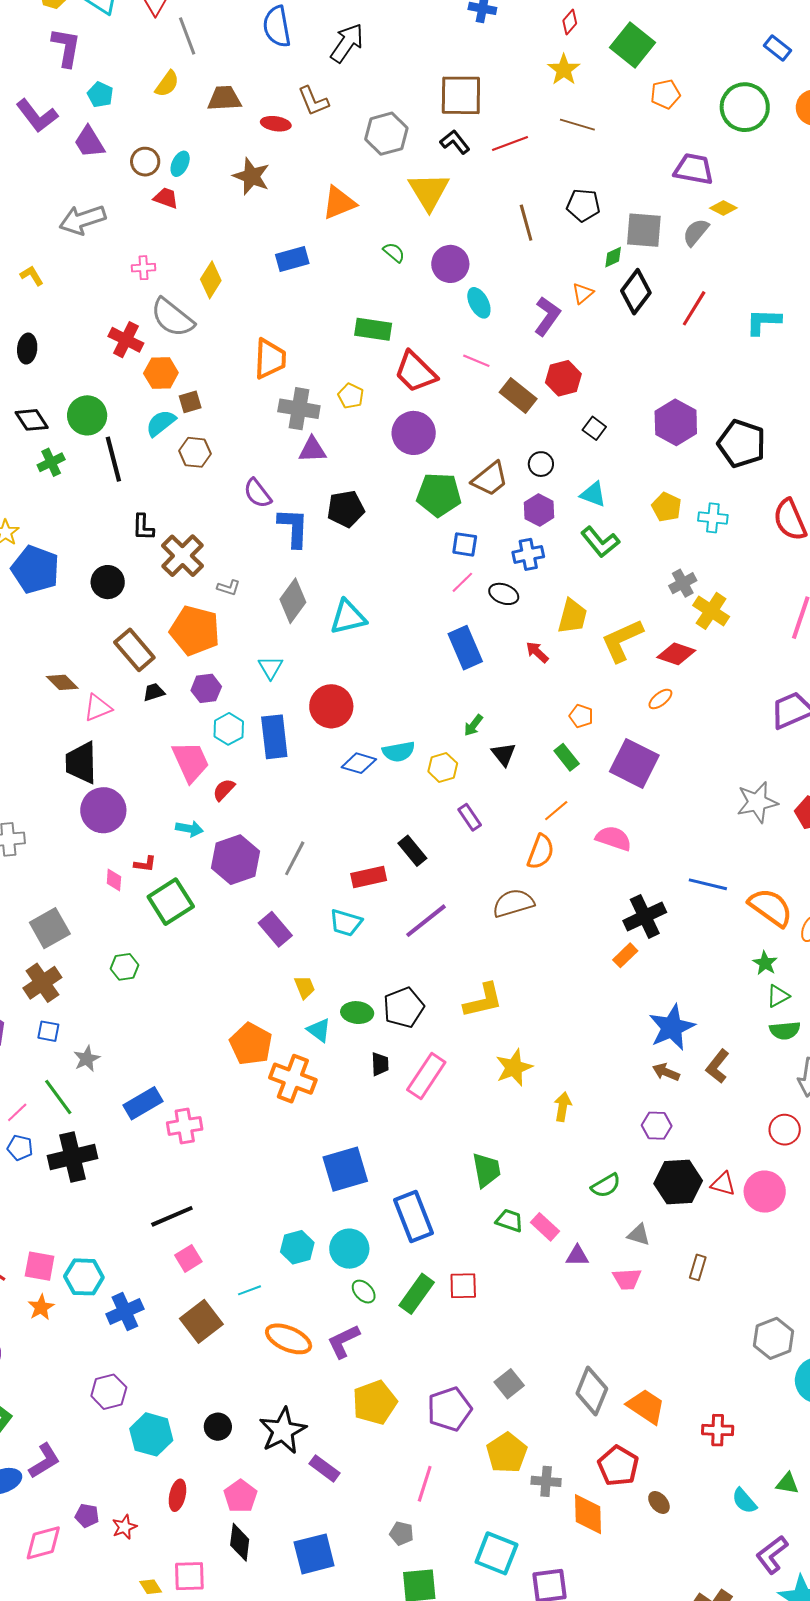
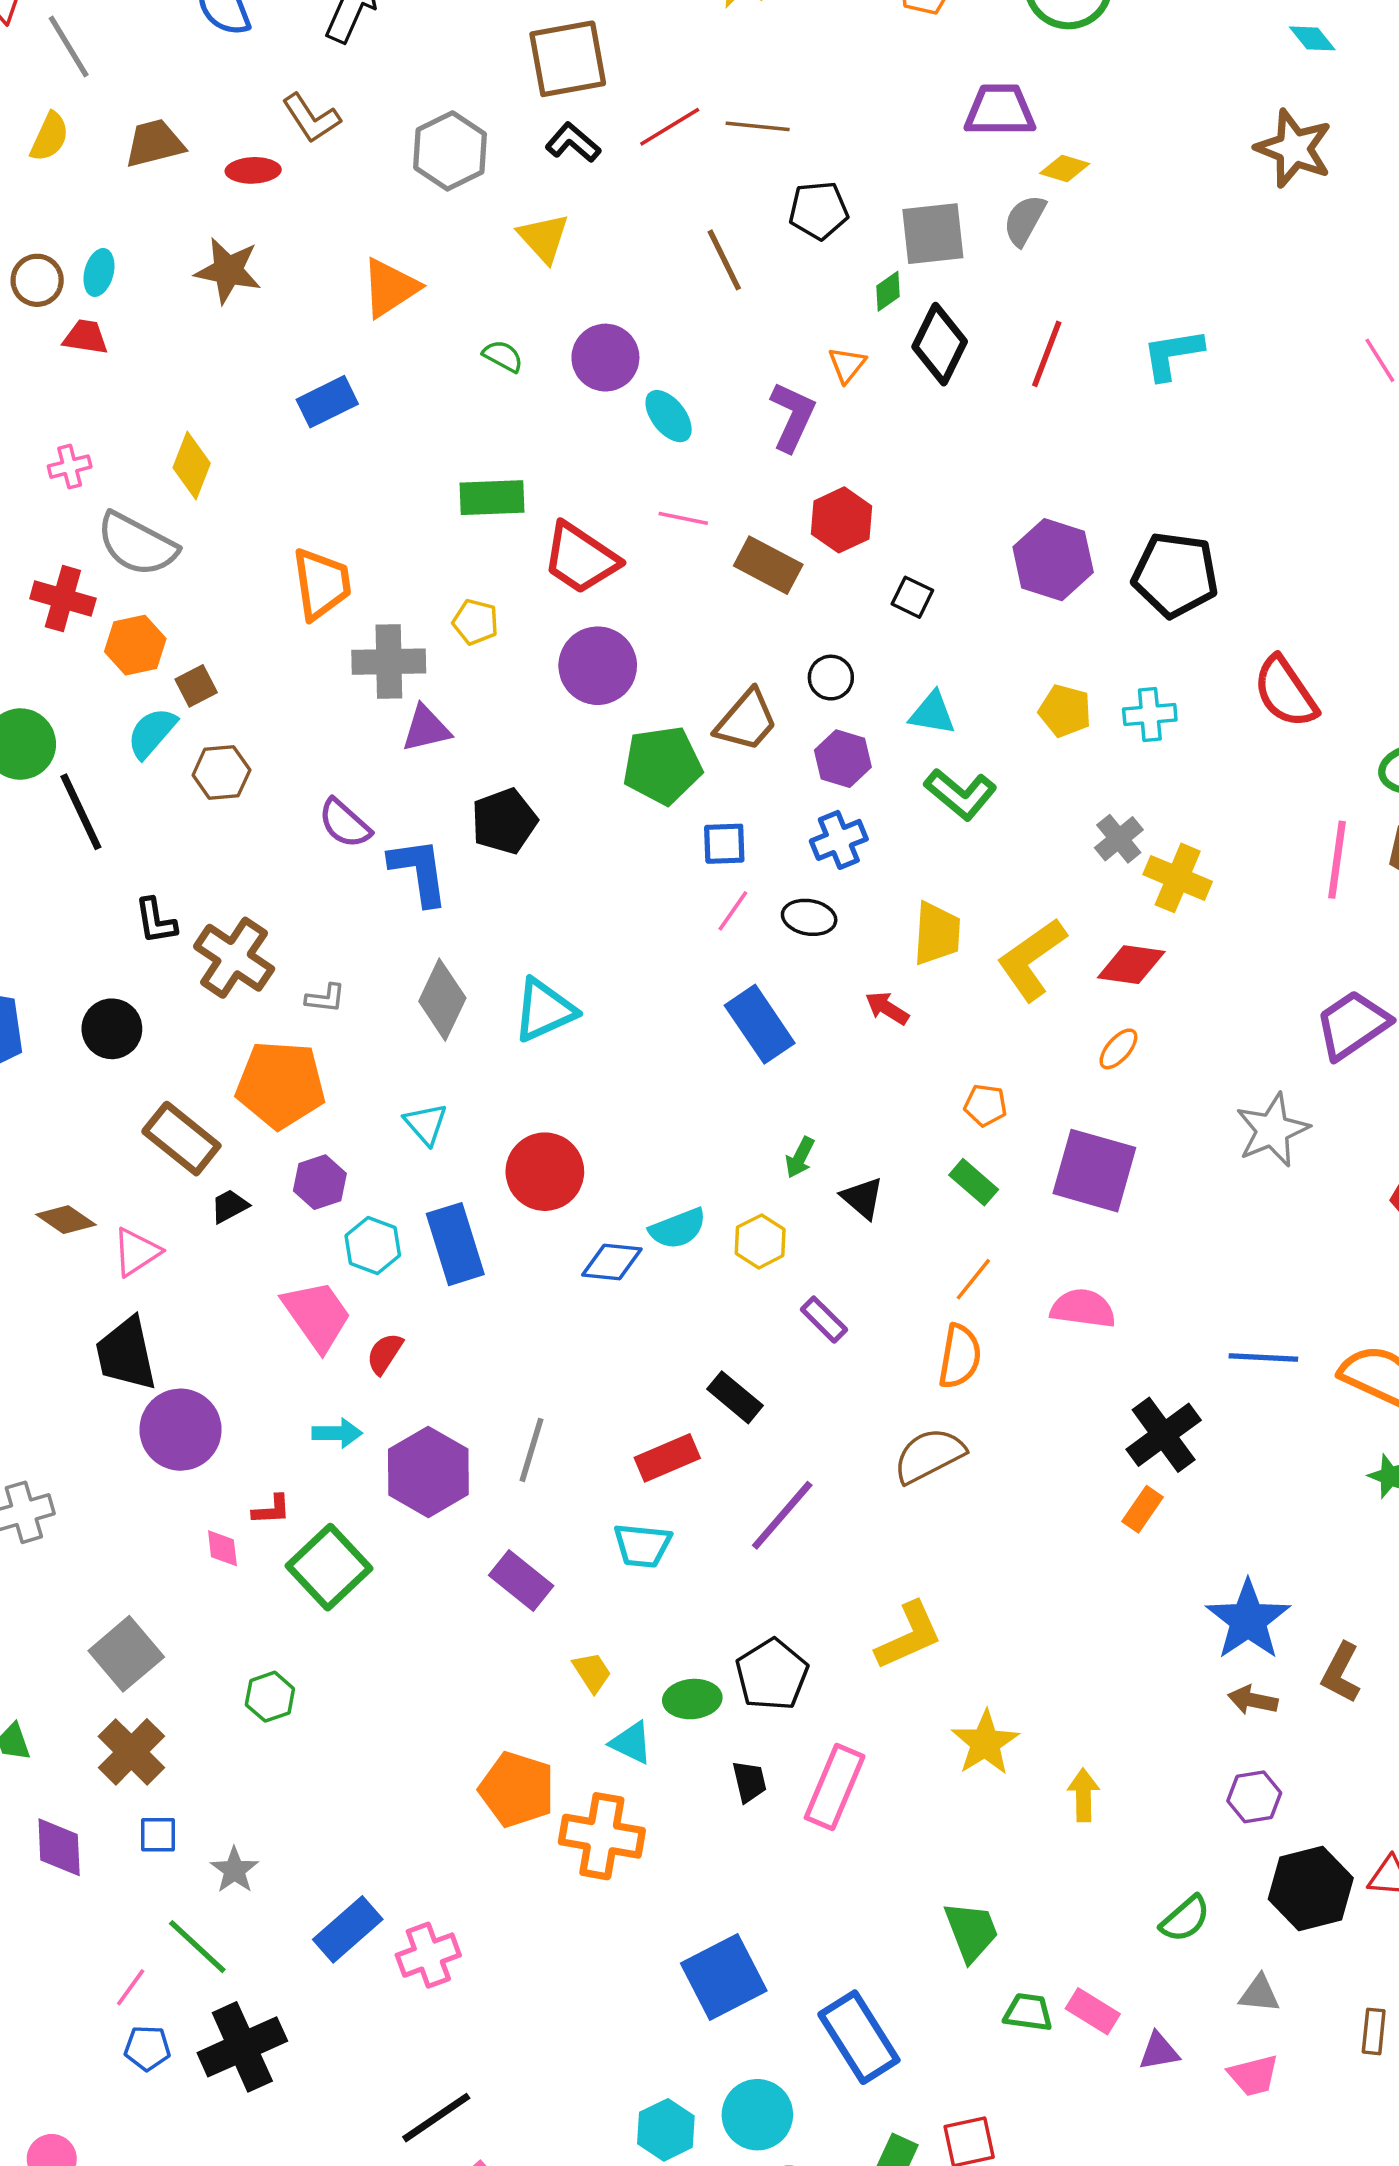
brown line: (577, 125) -> (758, 126), moved
yellow triangle: (429, 191) -> (544, 238), size x0.7
gray star: (757, 802) -> (1272, 1130), moved

